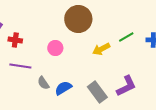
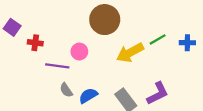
yellow arrow: (101, 49) -> (130, 53), size x1.4
purple line: (20, 66) -> (57, 66), moved

